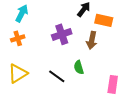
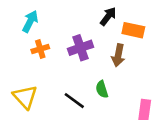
orange cross: (18, 38) -> (40, 49), moved
yellow triangle: (18, 73) -> (25, 97), turned -40

